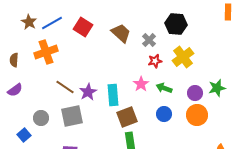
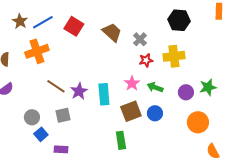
black hexagon: (176, 24) -> (179, 20), moved
yellow cross: (183, 57) -> (174, 56), turned 30
orange circle: (197, 115) -> (198, 122), moved
gray square: (72, 116) -> (63, 115), size x0.7
brown square: (127, 117) -> (131, 111), moved
blue square: (24, 135) -> (41, 134), moved

